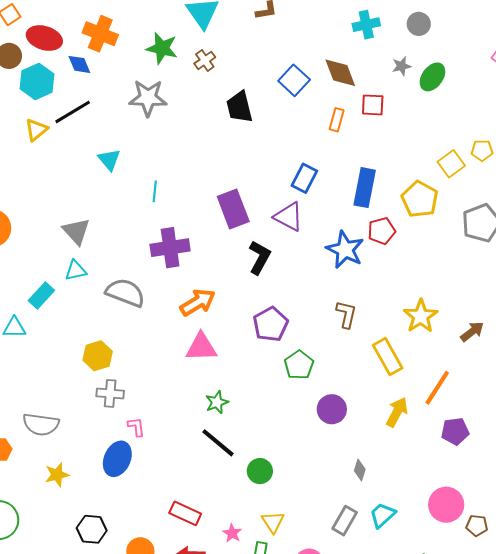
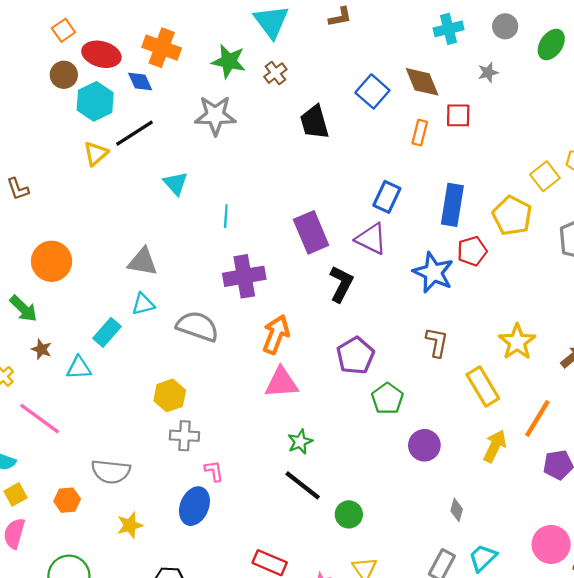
green ellipse: (432, 77) -> (551, 45), moved
gray triangle: (76, 231) -> (143, 262), turned -36
orange arrow: (198, 302) -> (276, 334), turned -36

